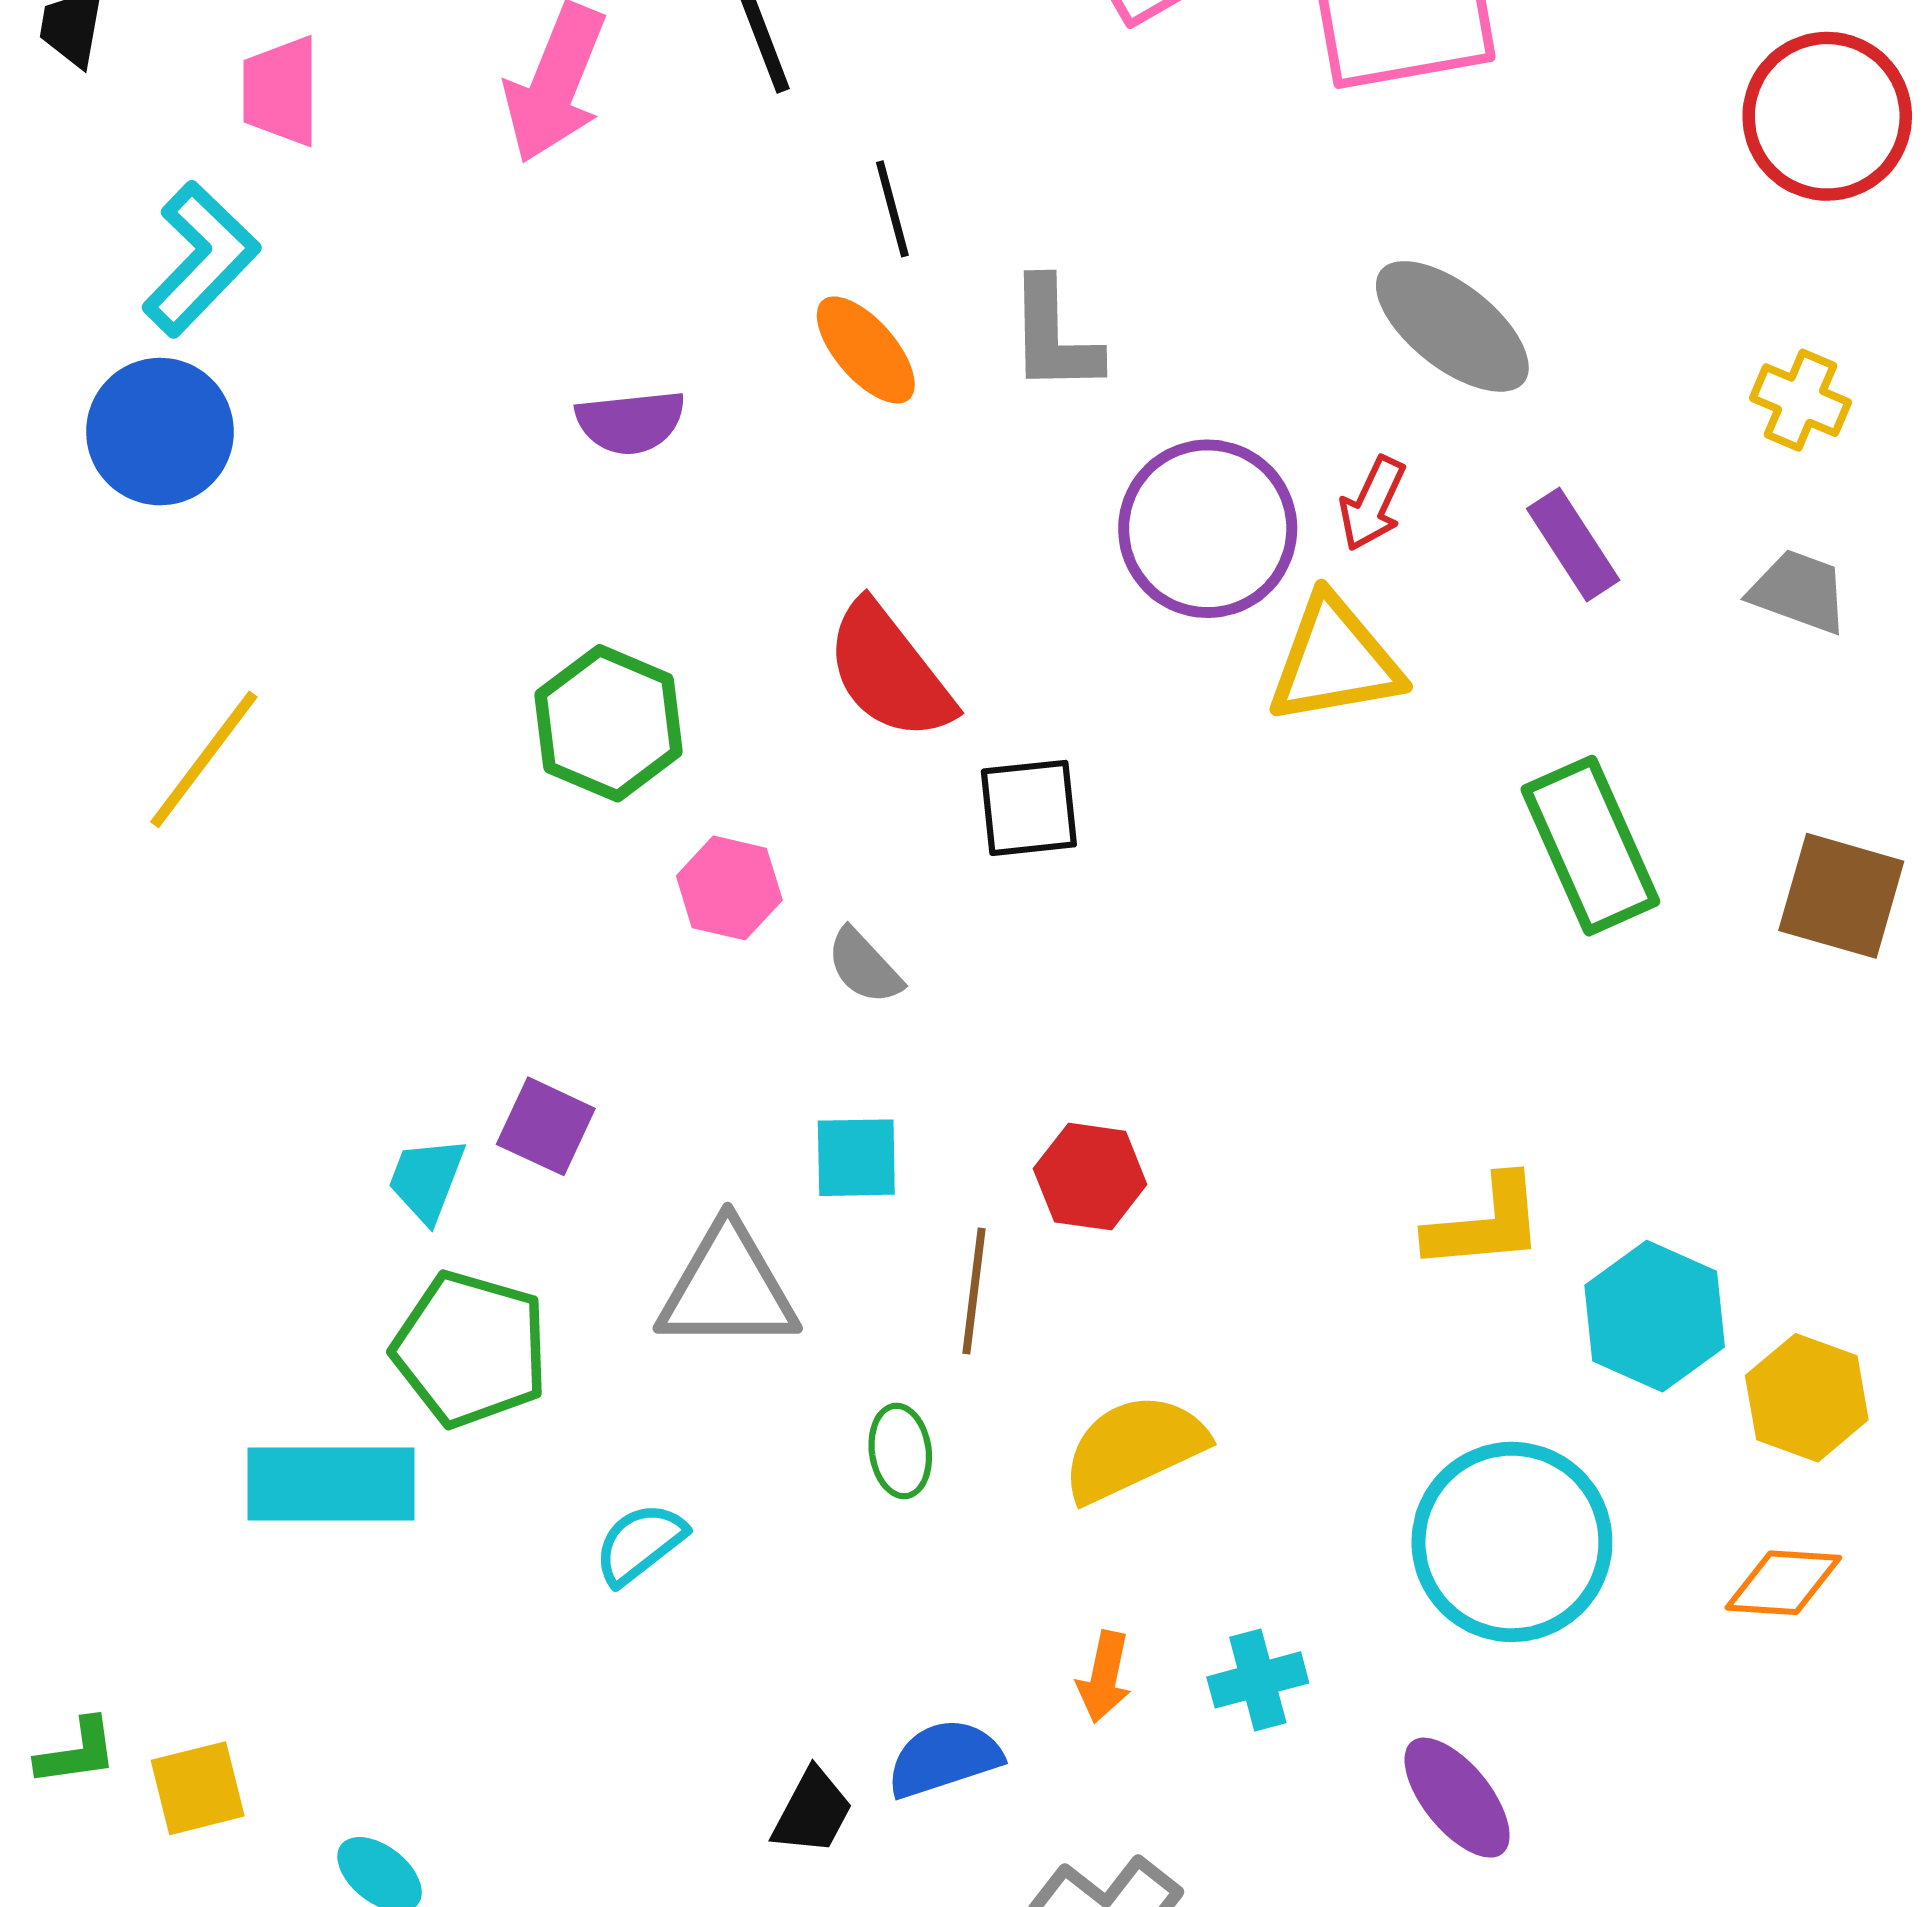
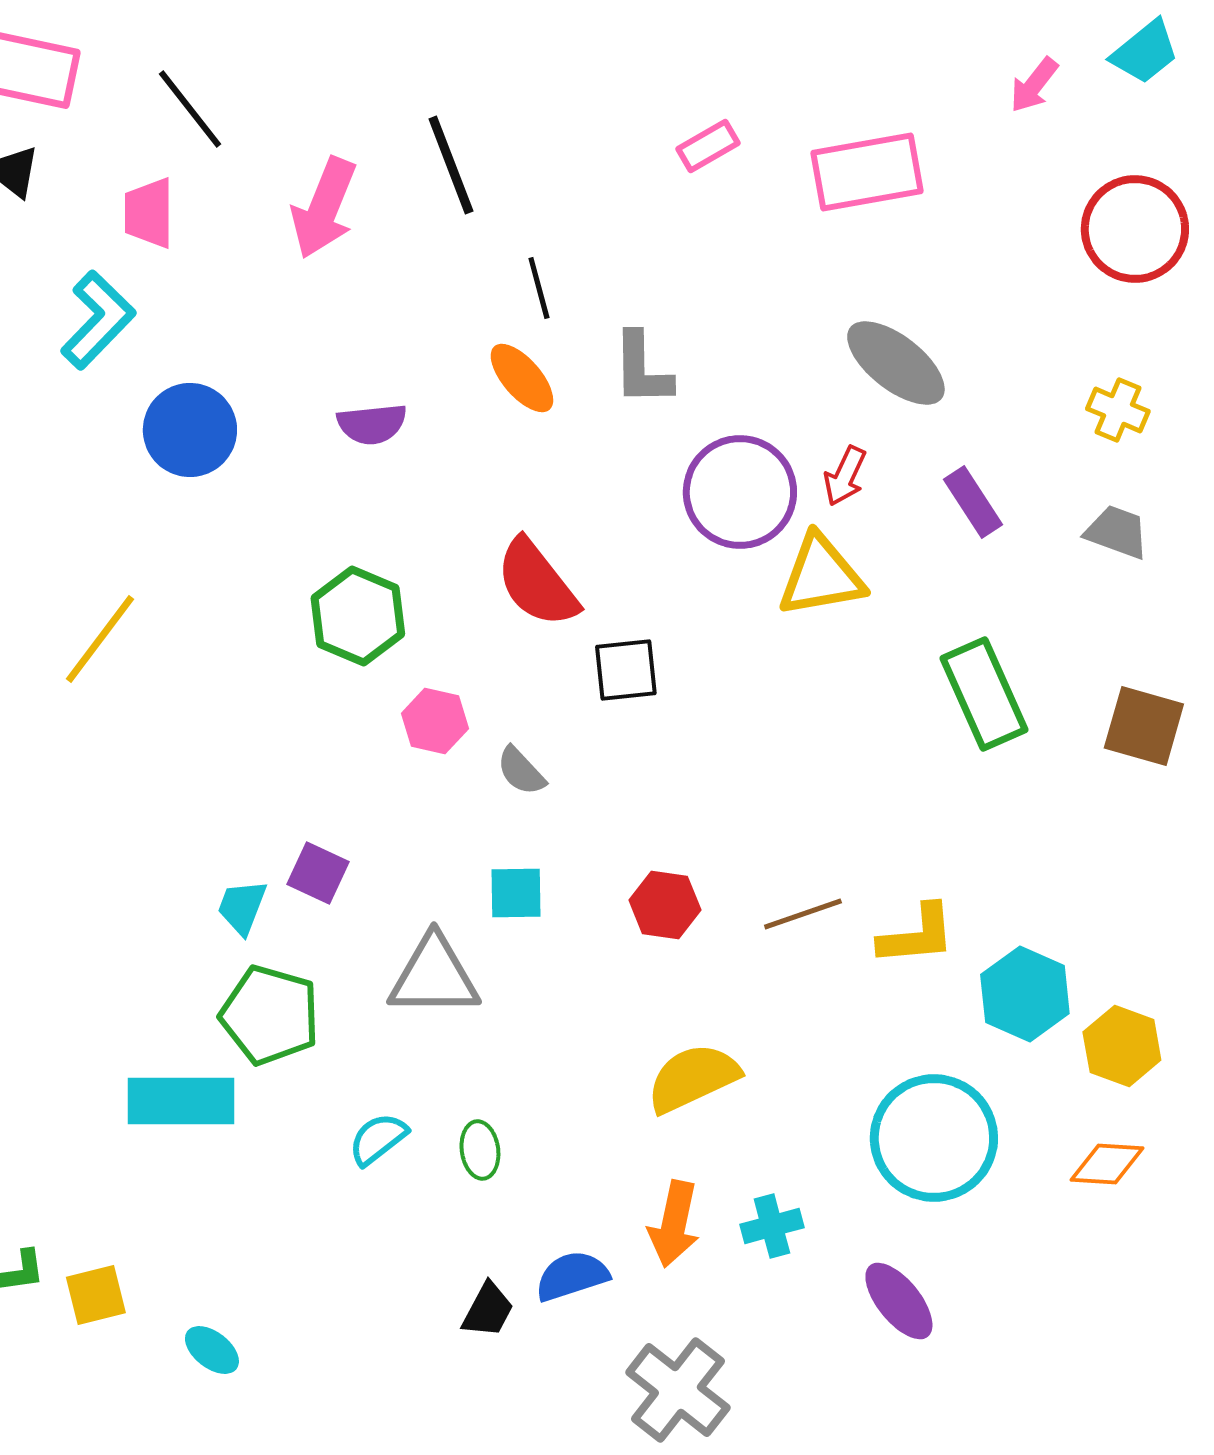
blue circle: (160, 432) -> (190, 430), moved
brown line: (974, 1291) -> (803, 914), moved, turned 64
green ellipse: (900, 1451) -> (480, 1150), moved
orange arrow: (1104, 1677) -> (674, 1224), size x1.5

